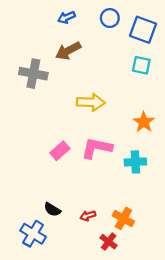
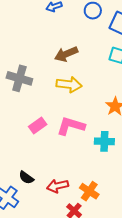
brown arrow: (68, 51) -> (66, 54), moved
gray cross: (33, 74) -> (19, 78), moved
red arrow: (88, 216) -> (58, 186), size x1.5

